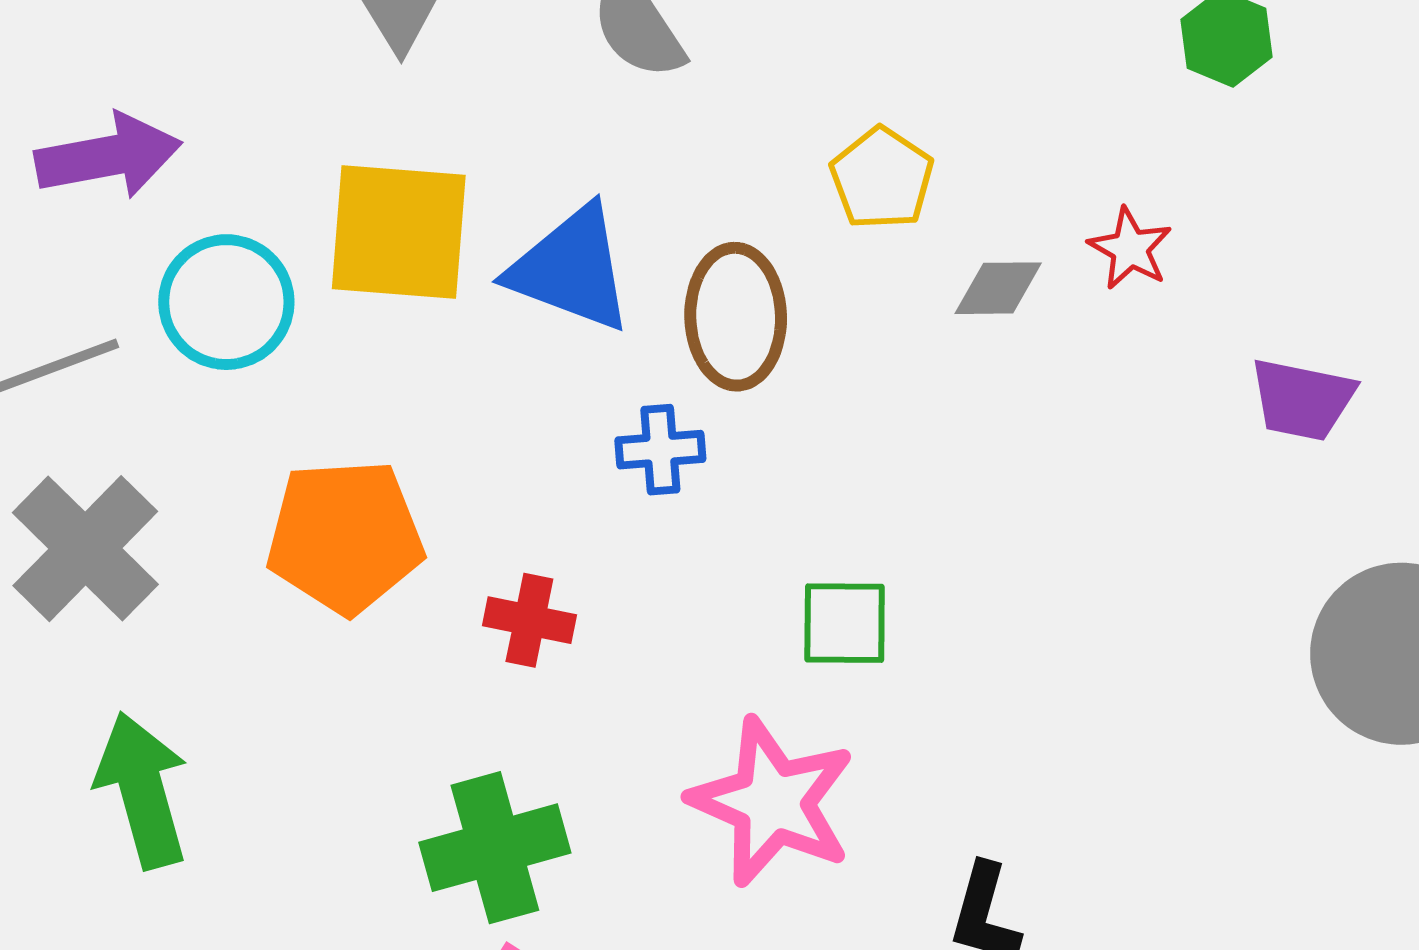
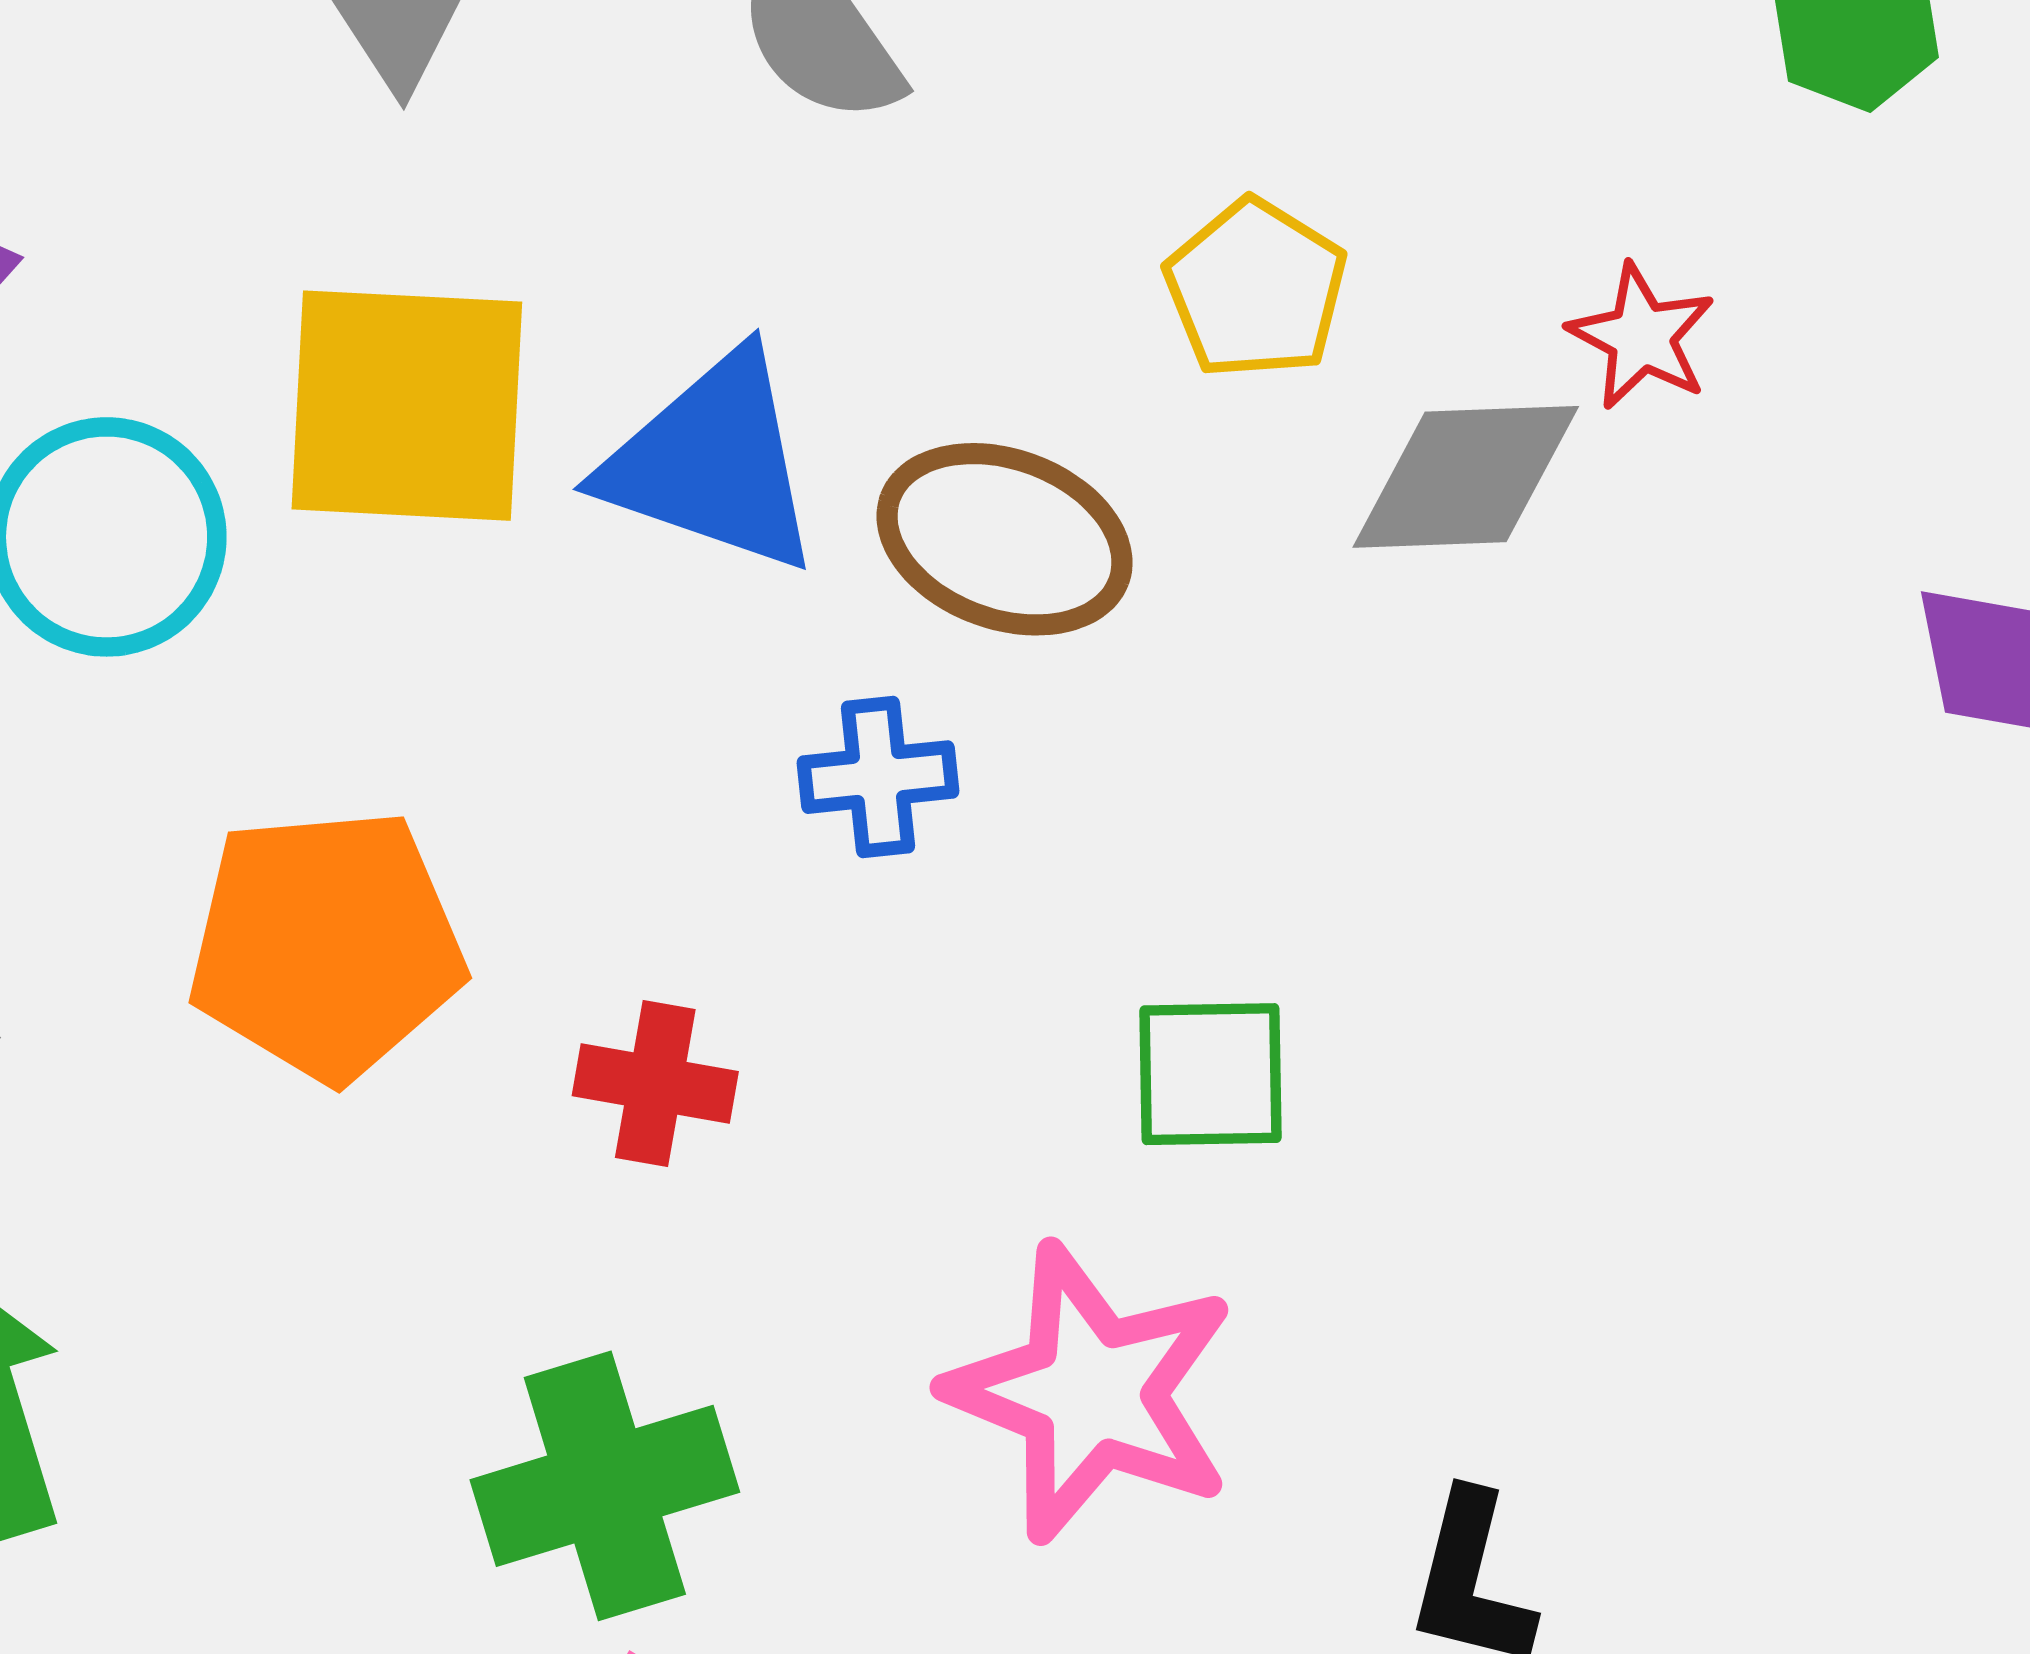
red star: (1130, 249) -> (1642, 337), moved
gray diamond: (998, 288) -> (1466, 477), size x1.5
brown ellipse: (736, 317) -> (1005, 539), turned -67

